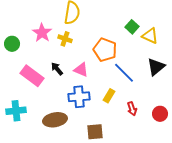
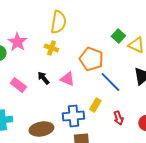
pink star: (42, 33) -> (17, 42), moved
pink rectangle: (32, 76) -> (18, 85), size x0.7
blue cross: (79, 97) -> (73, 116), moved

